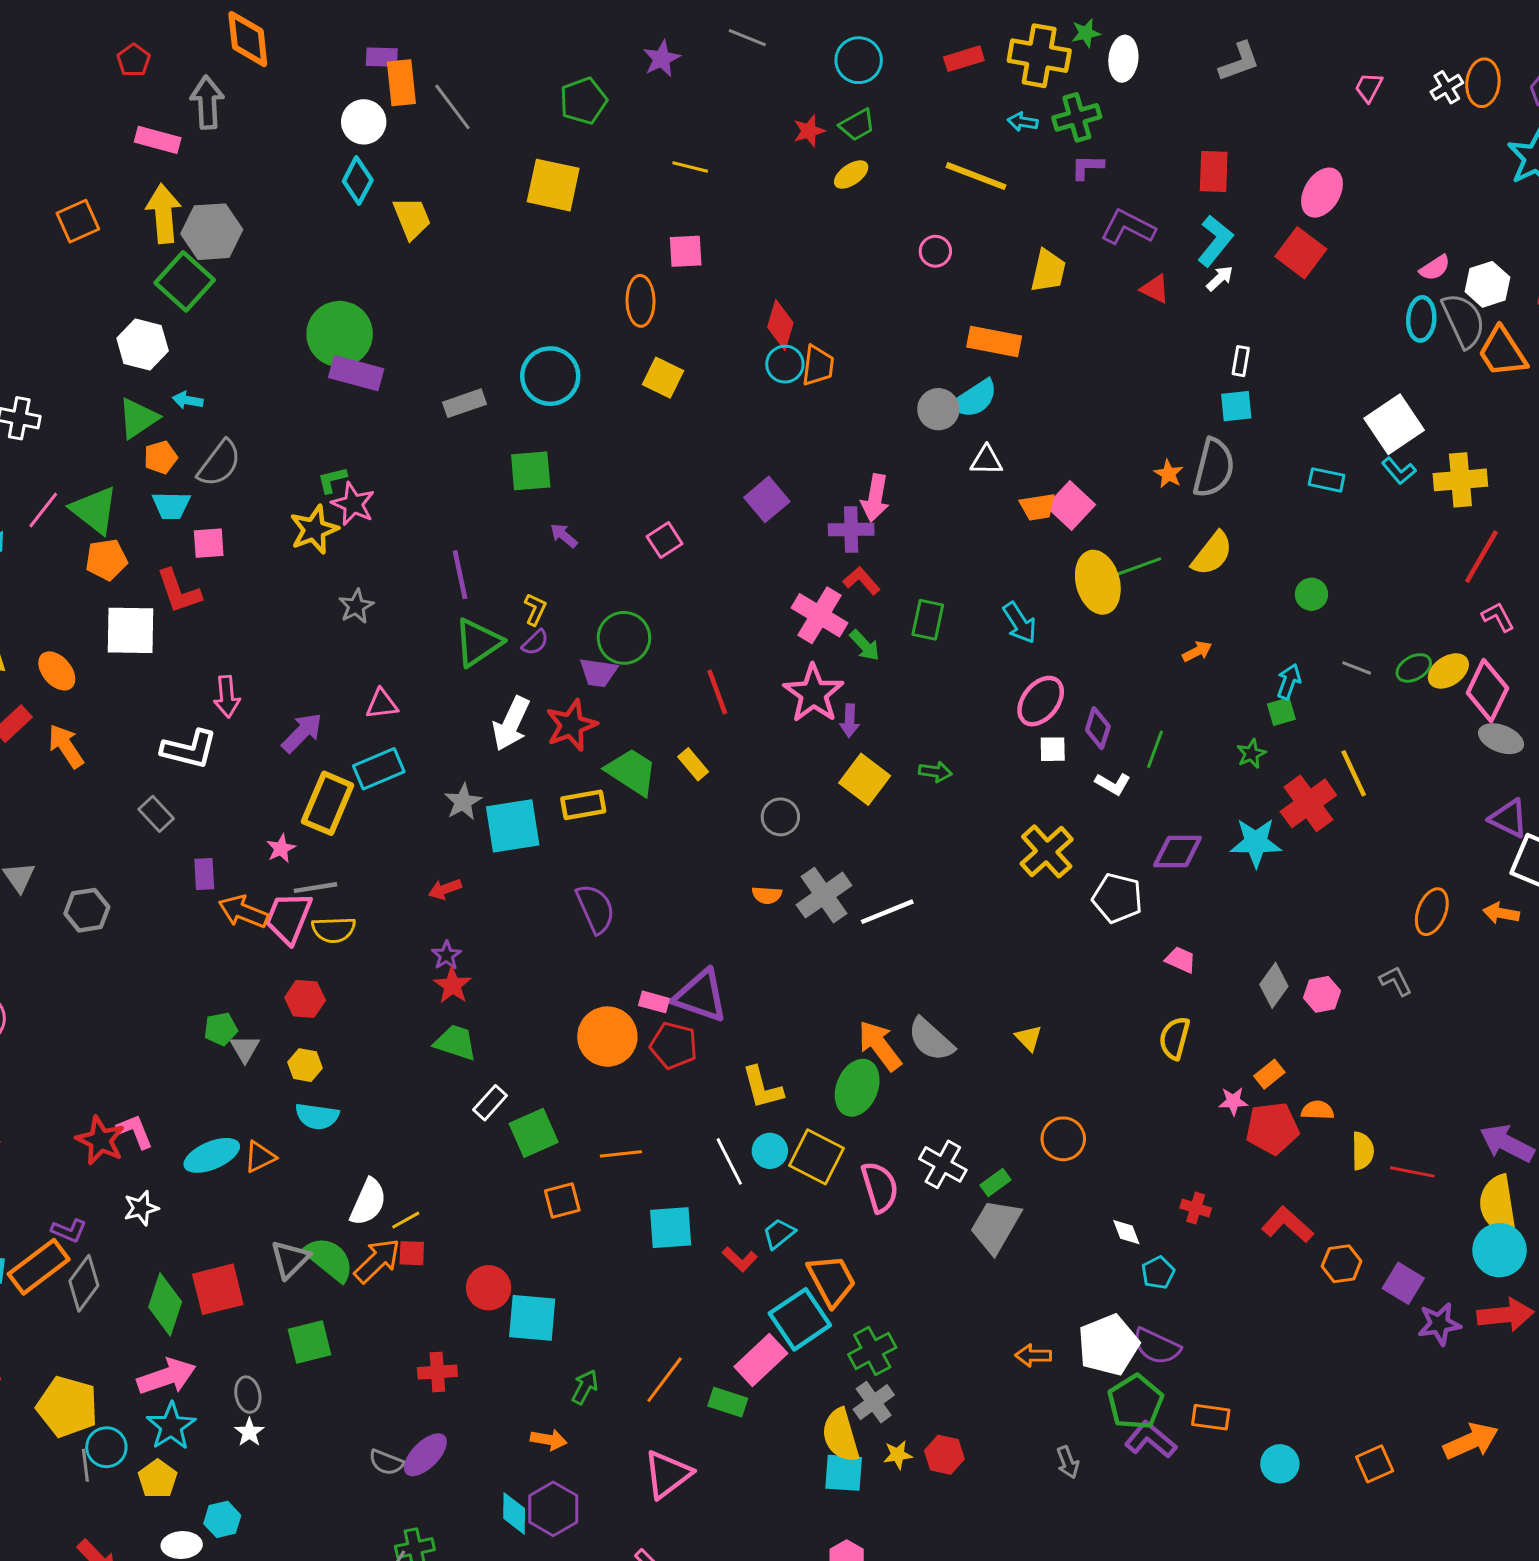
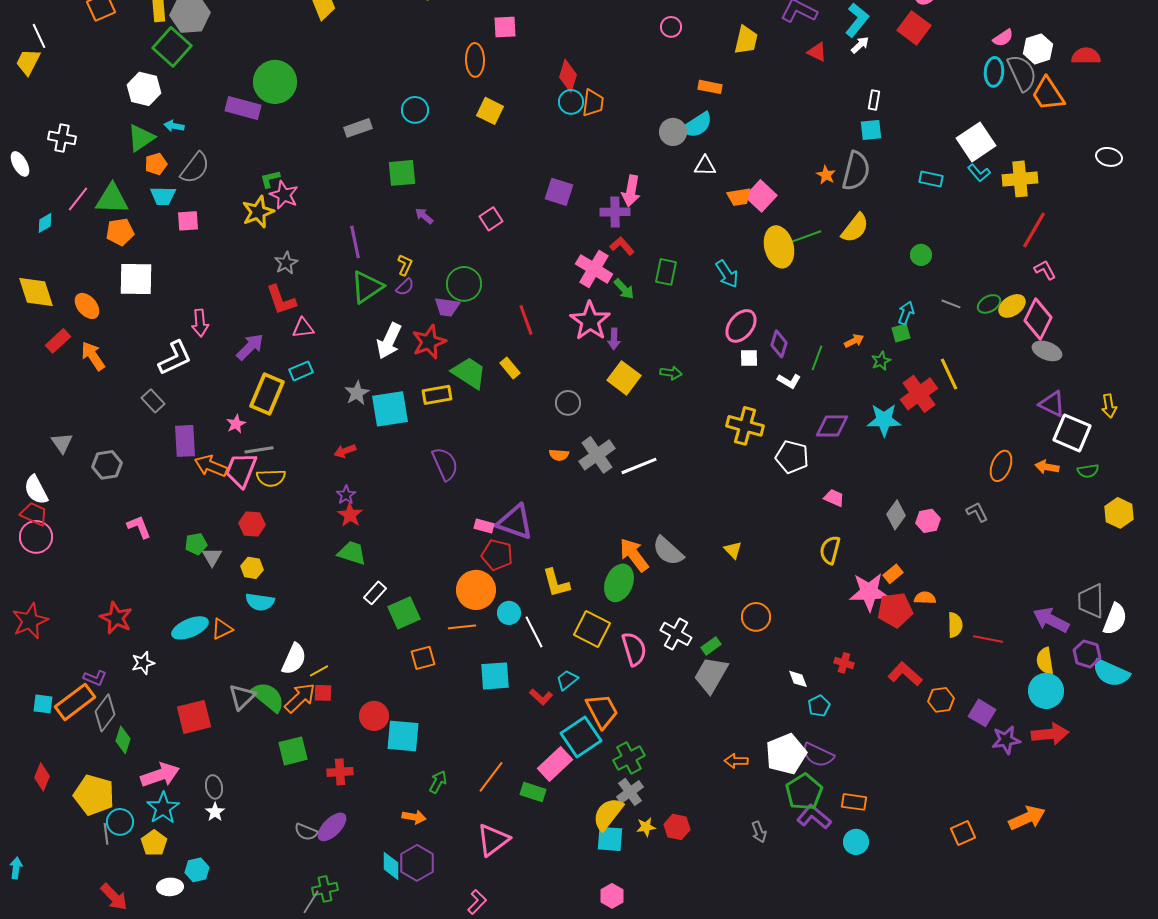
orange rectangle: (994, 342) -> (710, 87), size x0.7
purple rectangle: (356, 373) -> (243, 108), moved
cyan circle: (550, 376) -> (415, 110), size x0.7
purple square: (767, 499) -> (559, 192), turned -32
green triangle: (94, 510) -> (112, 199), turned -36
red L-shape: (179, 591) -> (281, 300), moved
orange arrow: (1197, 651) -> (854, 341), moved
white L-shape: (189, 749) -> (175, 358), turned -39
cyan rectangle: (379, 769) -> (301, 371), size x0.7
yellow cross: (1047, 851) -> (745, 426), turned -33
purple rectangle: (204, 874) -> (185, 441), size x1.5
orange circle: (607, 1037) -> (476, 590), moved
pink star: (1233, 1101) -> (869, 592), size x2.0
pink L-shape: (135, 1131) -> (139, 527), moved
cyan circle: (770, 1151) -> (509, 613), moved
yellow semicircle: (1498, 1205) -> (1045, 661), size x0.7
green diamond: (165, 1304) -> (123, 740), moved, size x0.7
green square: (310, 1342) -> (293, 751), moved
yellow semicircle: (841, 1435) -> (608, 814), turned 54
cyan circle: (1280, 1464) -> (856, 842), moved

